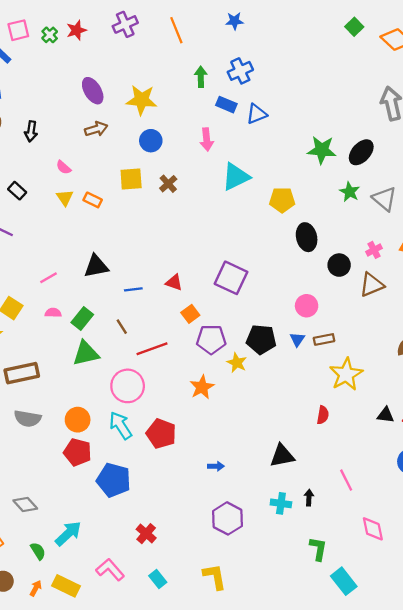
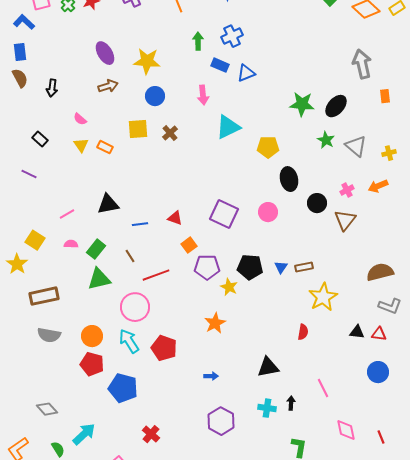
brown triangle: (372, 285) -> (345, 220), turned -30
pink circle: (307, 306) -> (268, 212), moved
orange star: (202, 387) -> (215, 323), moved

